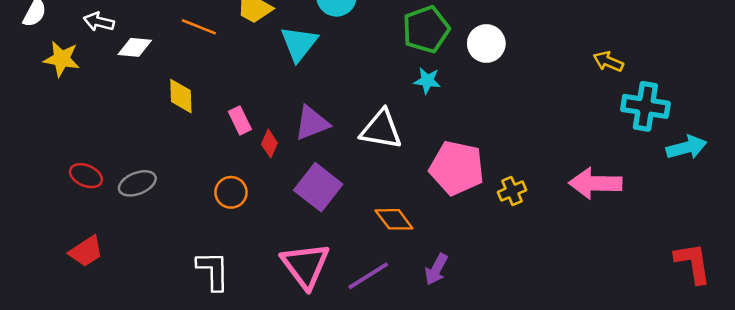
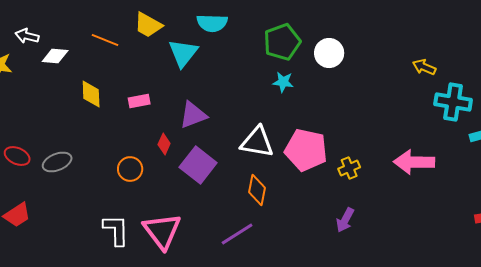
pink rectangle: (240, 120) -> (139, 101), moved, turned -75
white triangle: (381, 129) -> (257, 142), moved
red diamond: (269, 144) -> (164, 144), moved
orange diamond: (394, 219) -> (257, 190), turned 48
pink triangle: (305, 265) -> (162, 231), moved
purple arrow: (436, 269) -> (345, 220), moved

